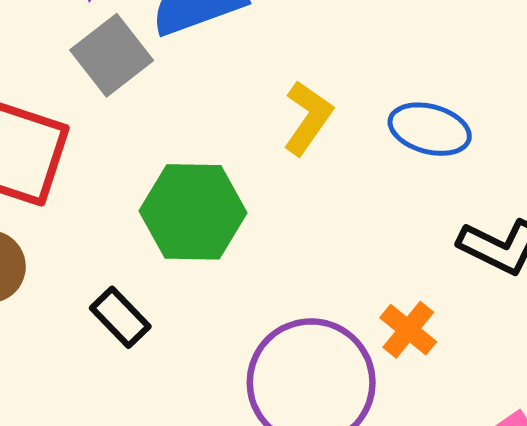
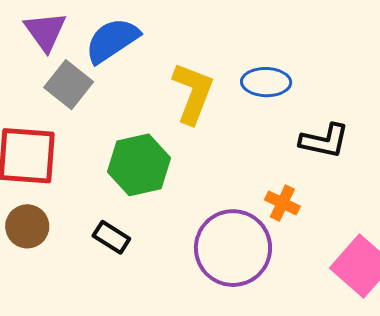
yellow L-shape: (308, 118) -> (193, 93), size x1.4

